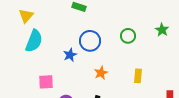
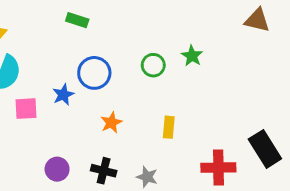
green star: (162, 30) -> (192, 56), moved
pink square: (46, 82) -> (26, 109), moved

